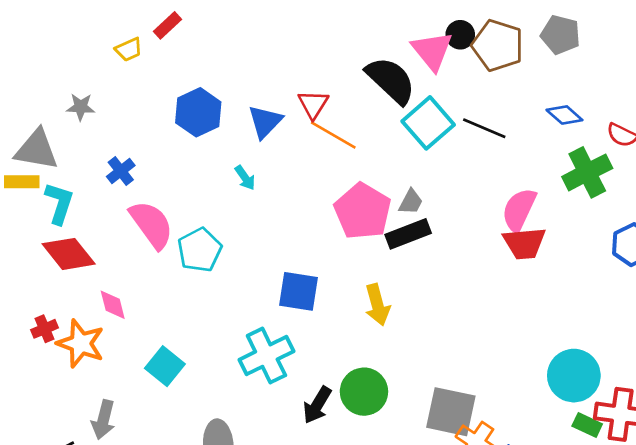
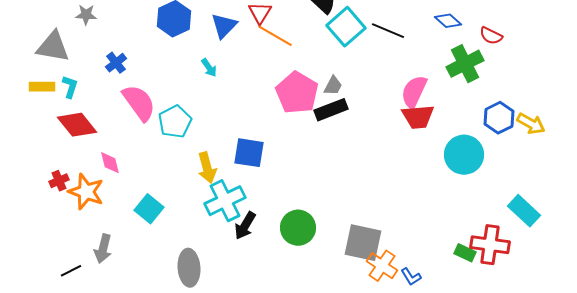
yellow rectangle: (22, 182) -> (42, 87), moved
cyan L-shape: (59, 203) -> (70, 87), size x0.7
yellow arrow: (377, 305) -> (207, 168), moved
cyan circle: (574, 376) -> (464, 155), moved
black arrow: (317, 405) -> (245, 226), moved

